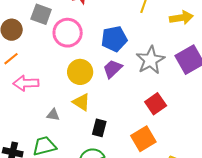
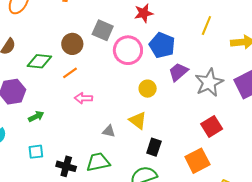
blue pentagon: (114, 39) -> (162, 45), moved, turned 30
purple trapezoid: (113, 69) -> (178, 72), moved
yellow circle: (80, 72) -> (148, 89), moved, size x0.7
pink arrow: (26, 83) -> (83, 98), size x0.7

